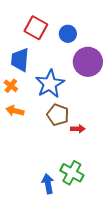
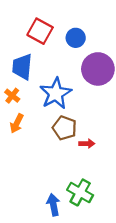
orange arrow: (15, 111) -> (17, 123), turned -78

